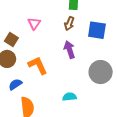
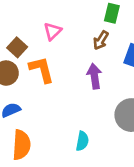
orange L-shape: (38, 65) -> (42, 70), moved
cyan semicircle: (70, 97) -> (82, 141), turned 96

